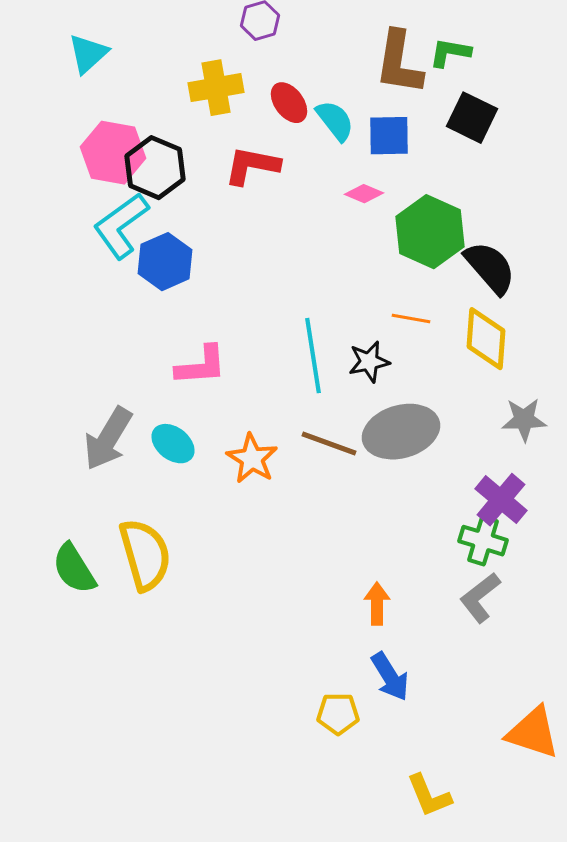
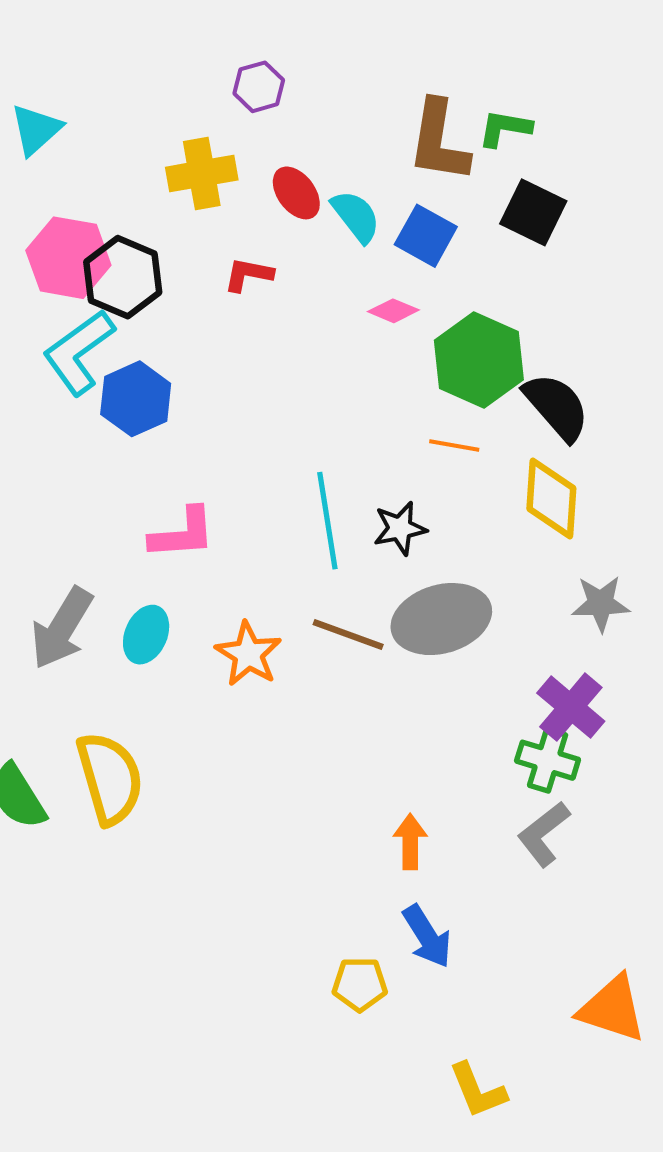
blue square: (389, 136) -> (426, 236), turned 30
red L-shape: (252, 166) -> (248, 275), size x0.7
orange line: (411, 319) -> (454, 445), moved
cyan ellipse: (173, 444) -> (146, 635), turned 75

